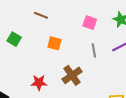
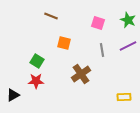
green square: (14, 39) -> (37, 61), moved
red star: (39, 83) -> (36, 81), moved

